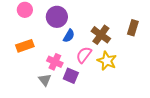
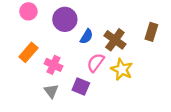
blue semicircle: (69, 36) -> (86, 36), moved
orange rectangle: (25, 46) -> (28, 52), turned -30
pink cross: (55, 62) -> (53, 65), moved

